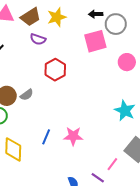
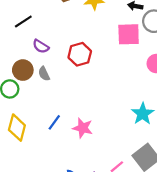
purple semicircle: (38, 39) -> (41, 46), moved
gray semicircle: (27, 95) -> (44, 74), turned 88

